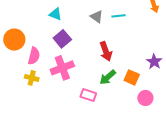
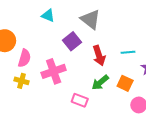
cyan line: (119, 16) -> (128, 52), moved
gray triangle: (97, 17) -> (90, 19), size x1.5
purple square: (62, 39) -> (72, 41), moved

